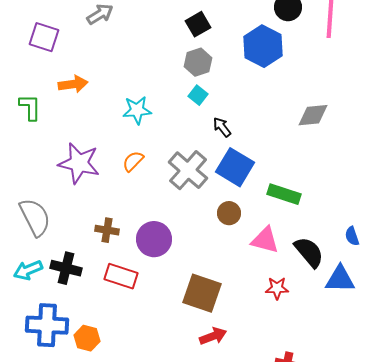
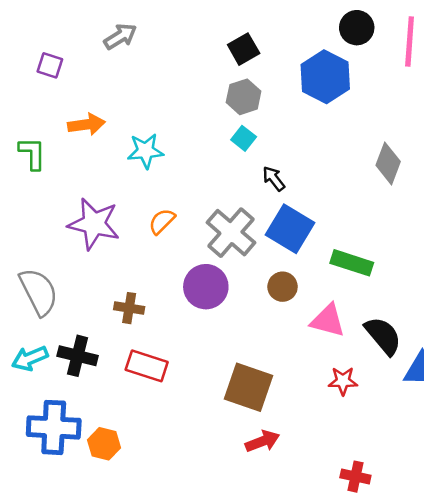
purple square: (44, 37) -> (50, 65), size x0.7
cyan star: (137, 110) -> (145, 151), moved
gray diamond: (313, 115) -> (388, 163), turned -64
purple circle: (154, 239) -> (206, 287), moved

